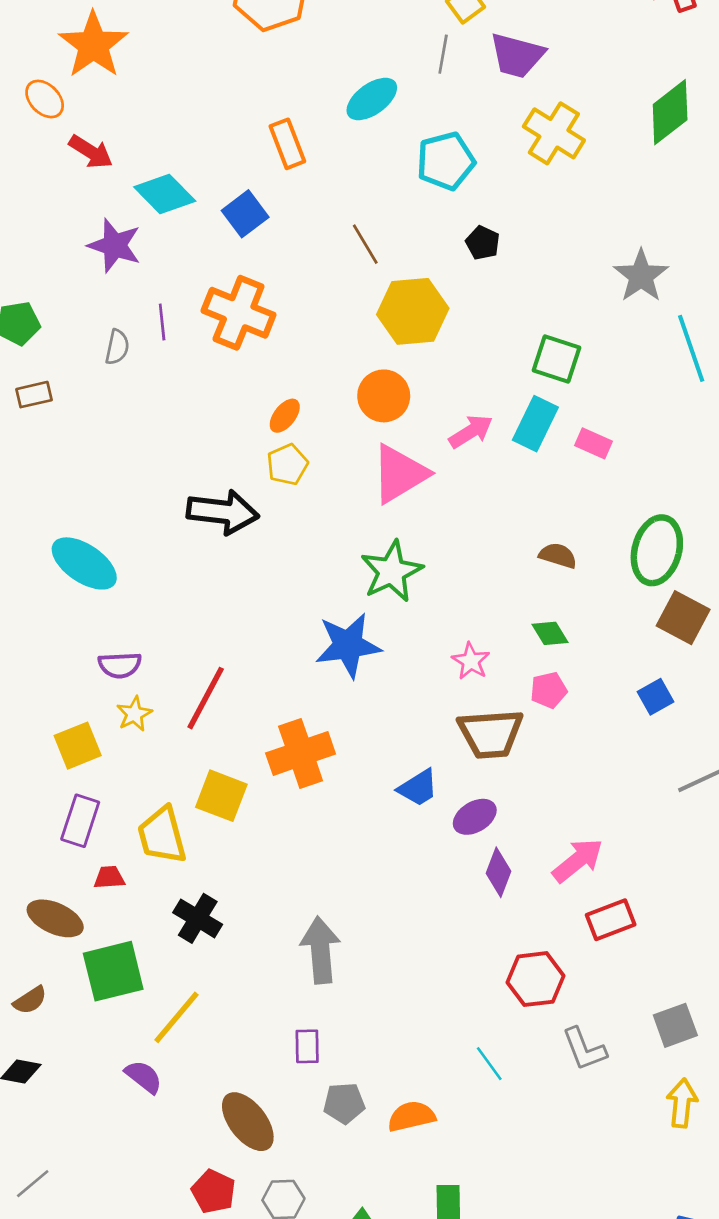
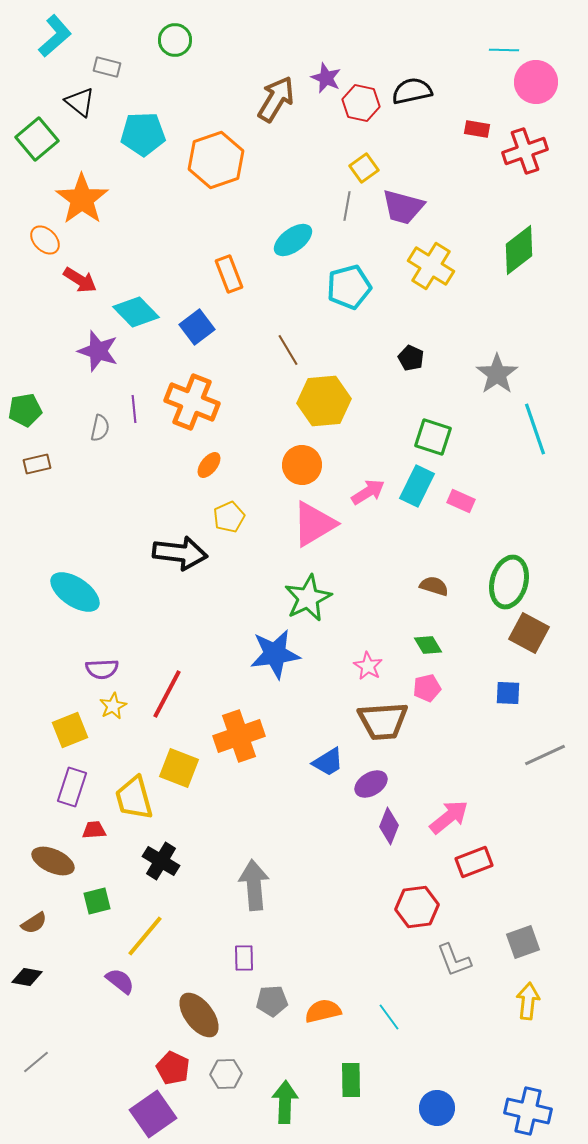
black pentagon: (483, 243) -> (411, 358), moved
orange ellipse: (285, 416) -> (209, 465), moved
blue square: (656, 697) -> (508, 693), turned 32
green square: (113, 971) -> (97, 901), size x0.6
cyan line: (489, 1064) -> (389, 1017), moved

